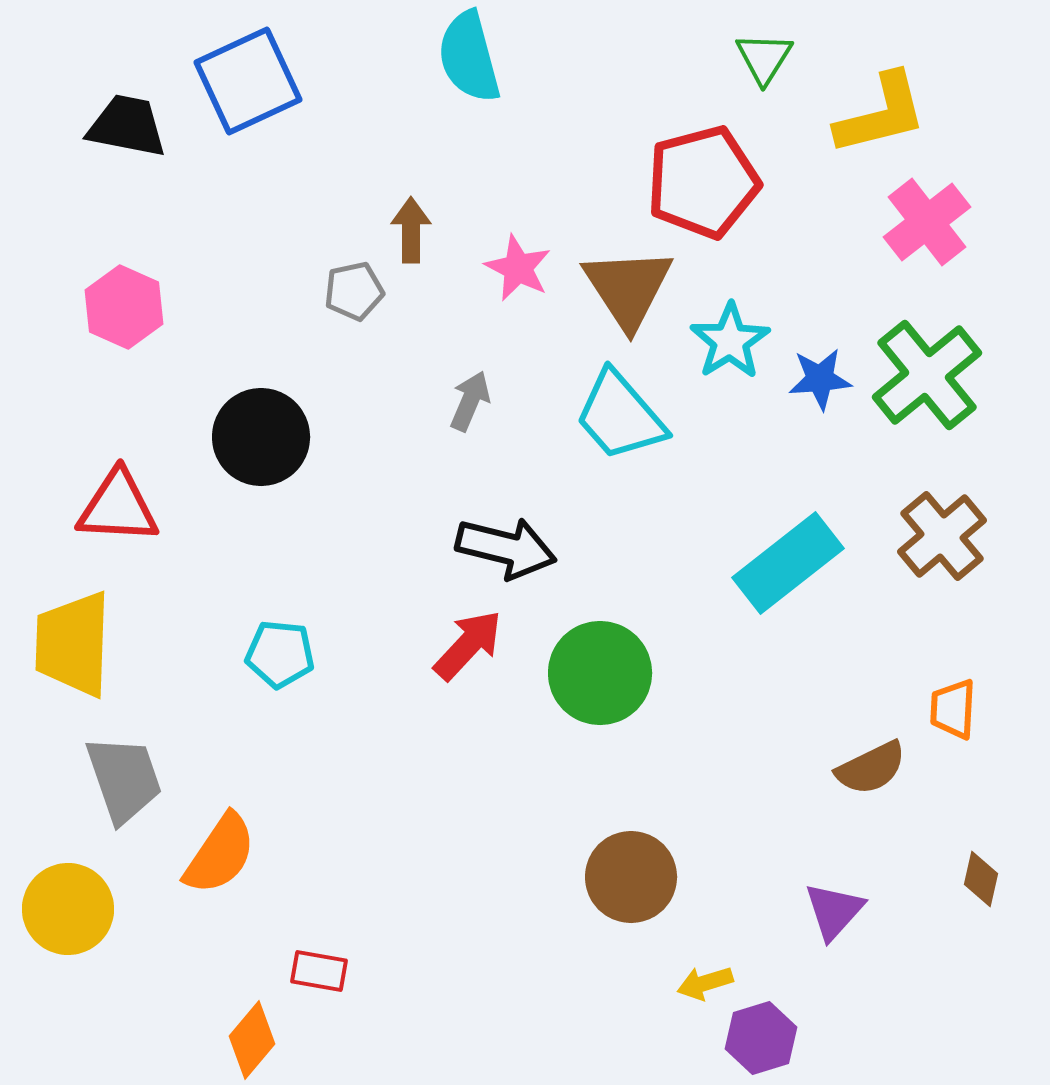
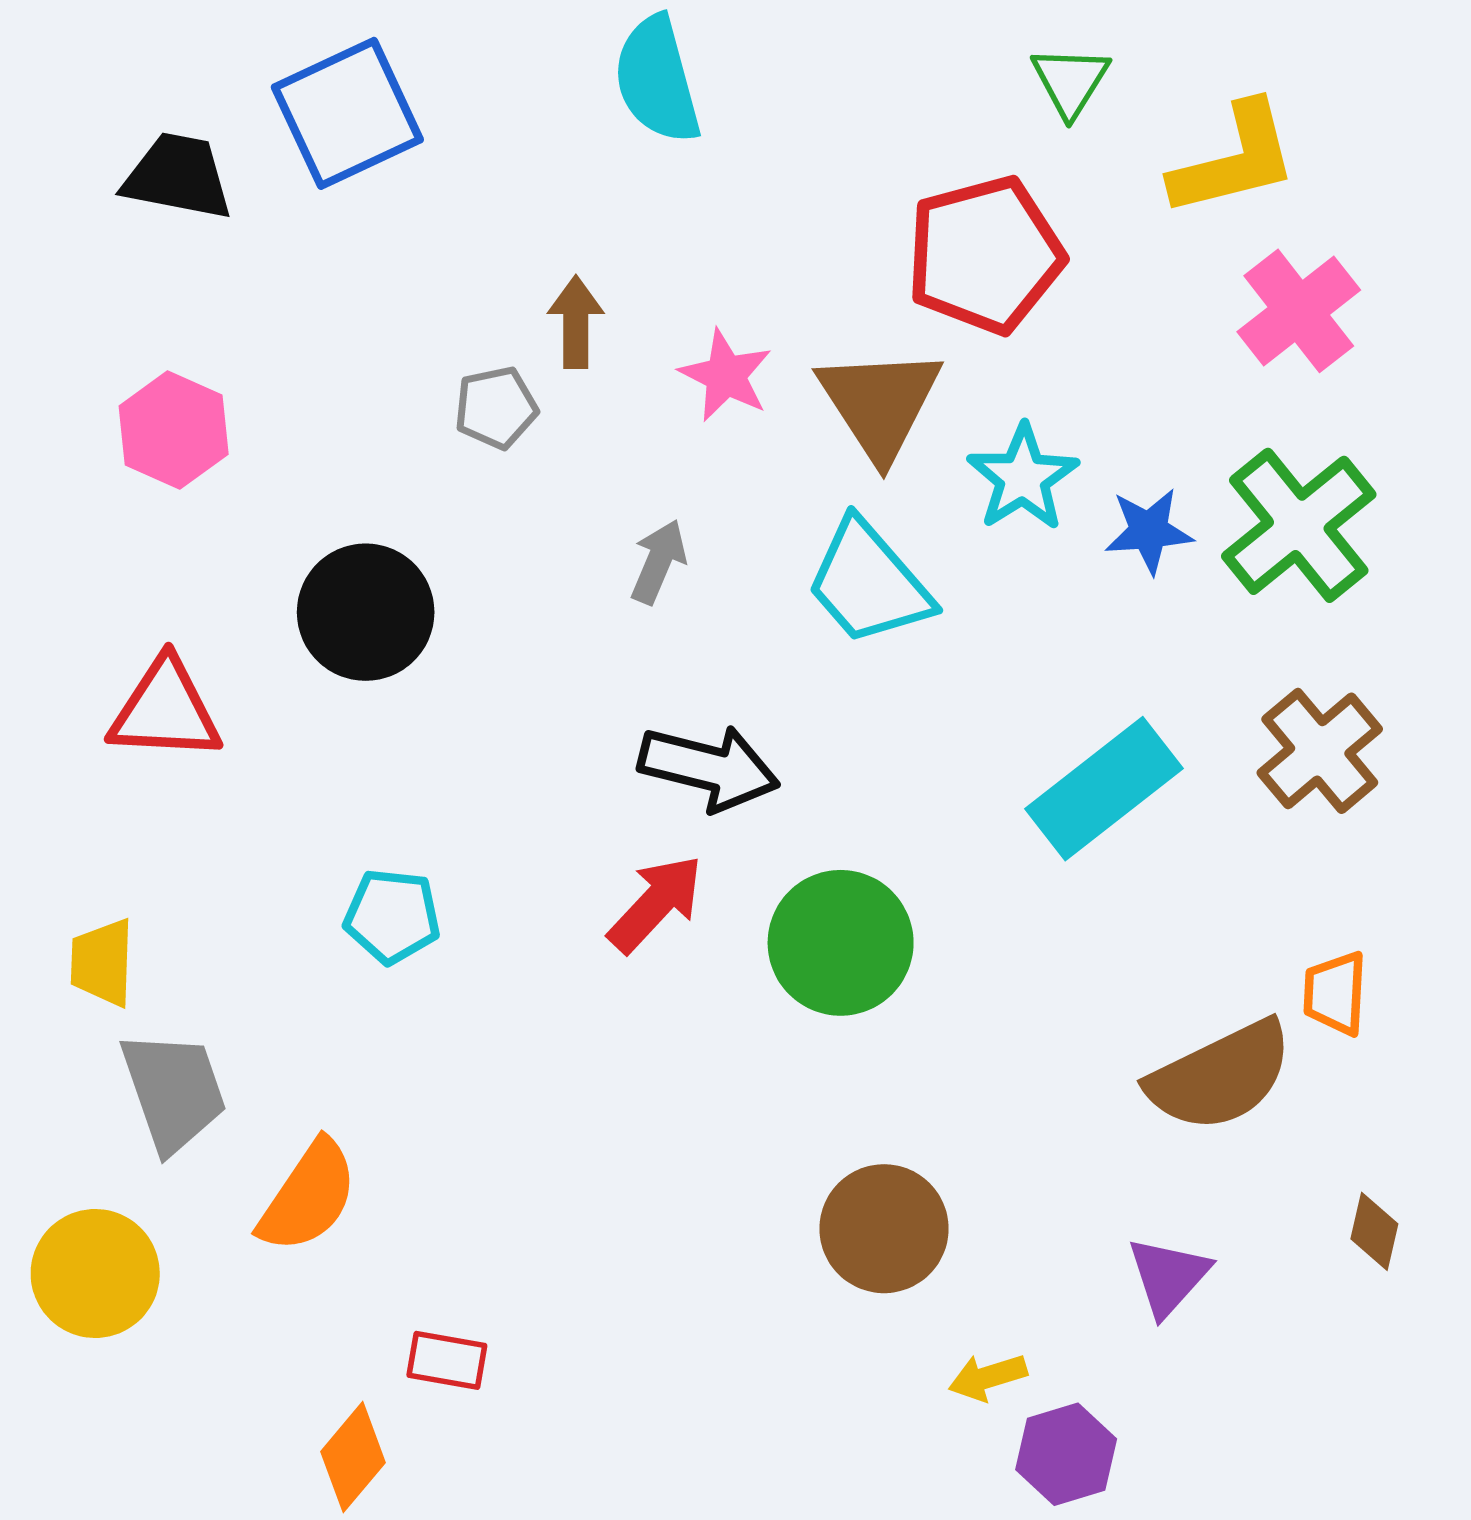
yellow trapezoid: (73, 644) -> (102, 962), moved, size x0.6
brown semicircle: (871, 768) -> (1220, 1076), size x1.5

